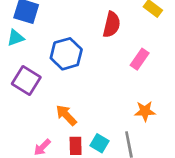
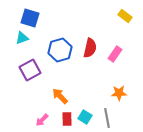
red semicircle: (112, 24) -> (90, 48), moved
purple square: (26, 81) -> (30, 70), turned 30

